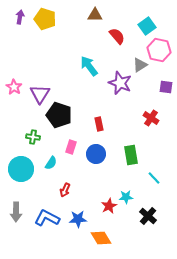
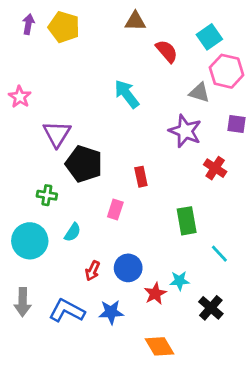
gray triangle: (140, 65) -> (199, 93), turned 49
purple star: (120, 83) -> (185, 131), moved
pink star: (14, 87) -> (20, 97), moved
pink rectangle: (71, 147) -> (115, 209), moved
blue circle: (96, 154) -> (128, 268), moved
orange diamond: (101, 238) -> (160, 346), moved

